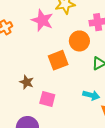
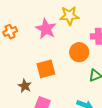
orange square: (58, 60) -> (46, 69), moved

